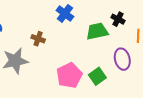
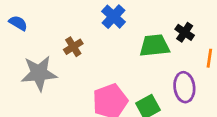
brown cross: (38, 39) -> (73, 47), turned 32

